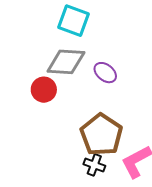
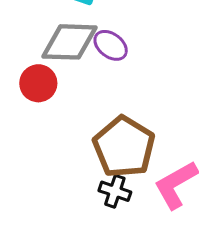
purple ellipse: (105, 73) -> (111, 45), moved

